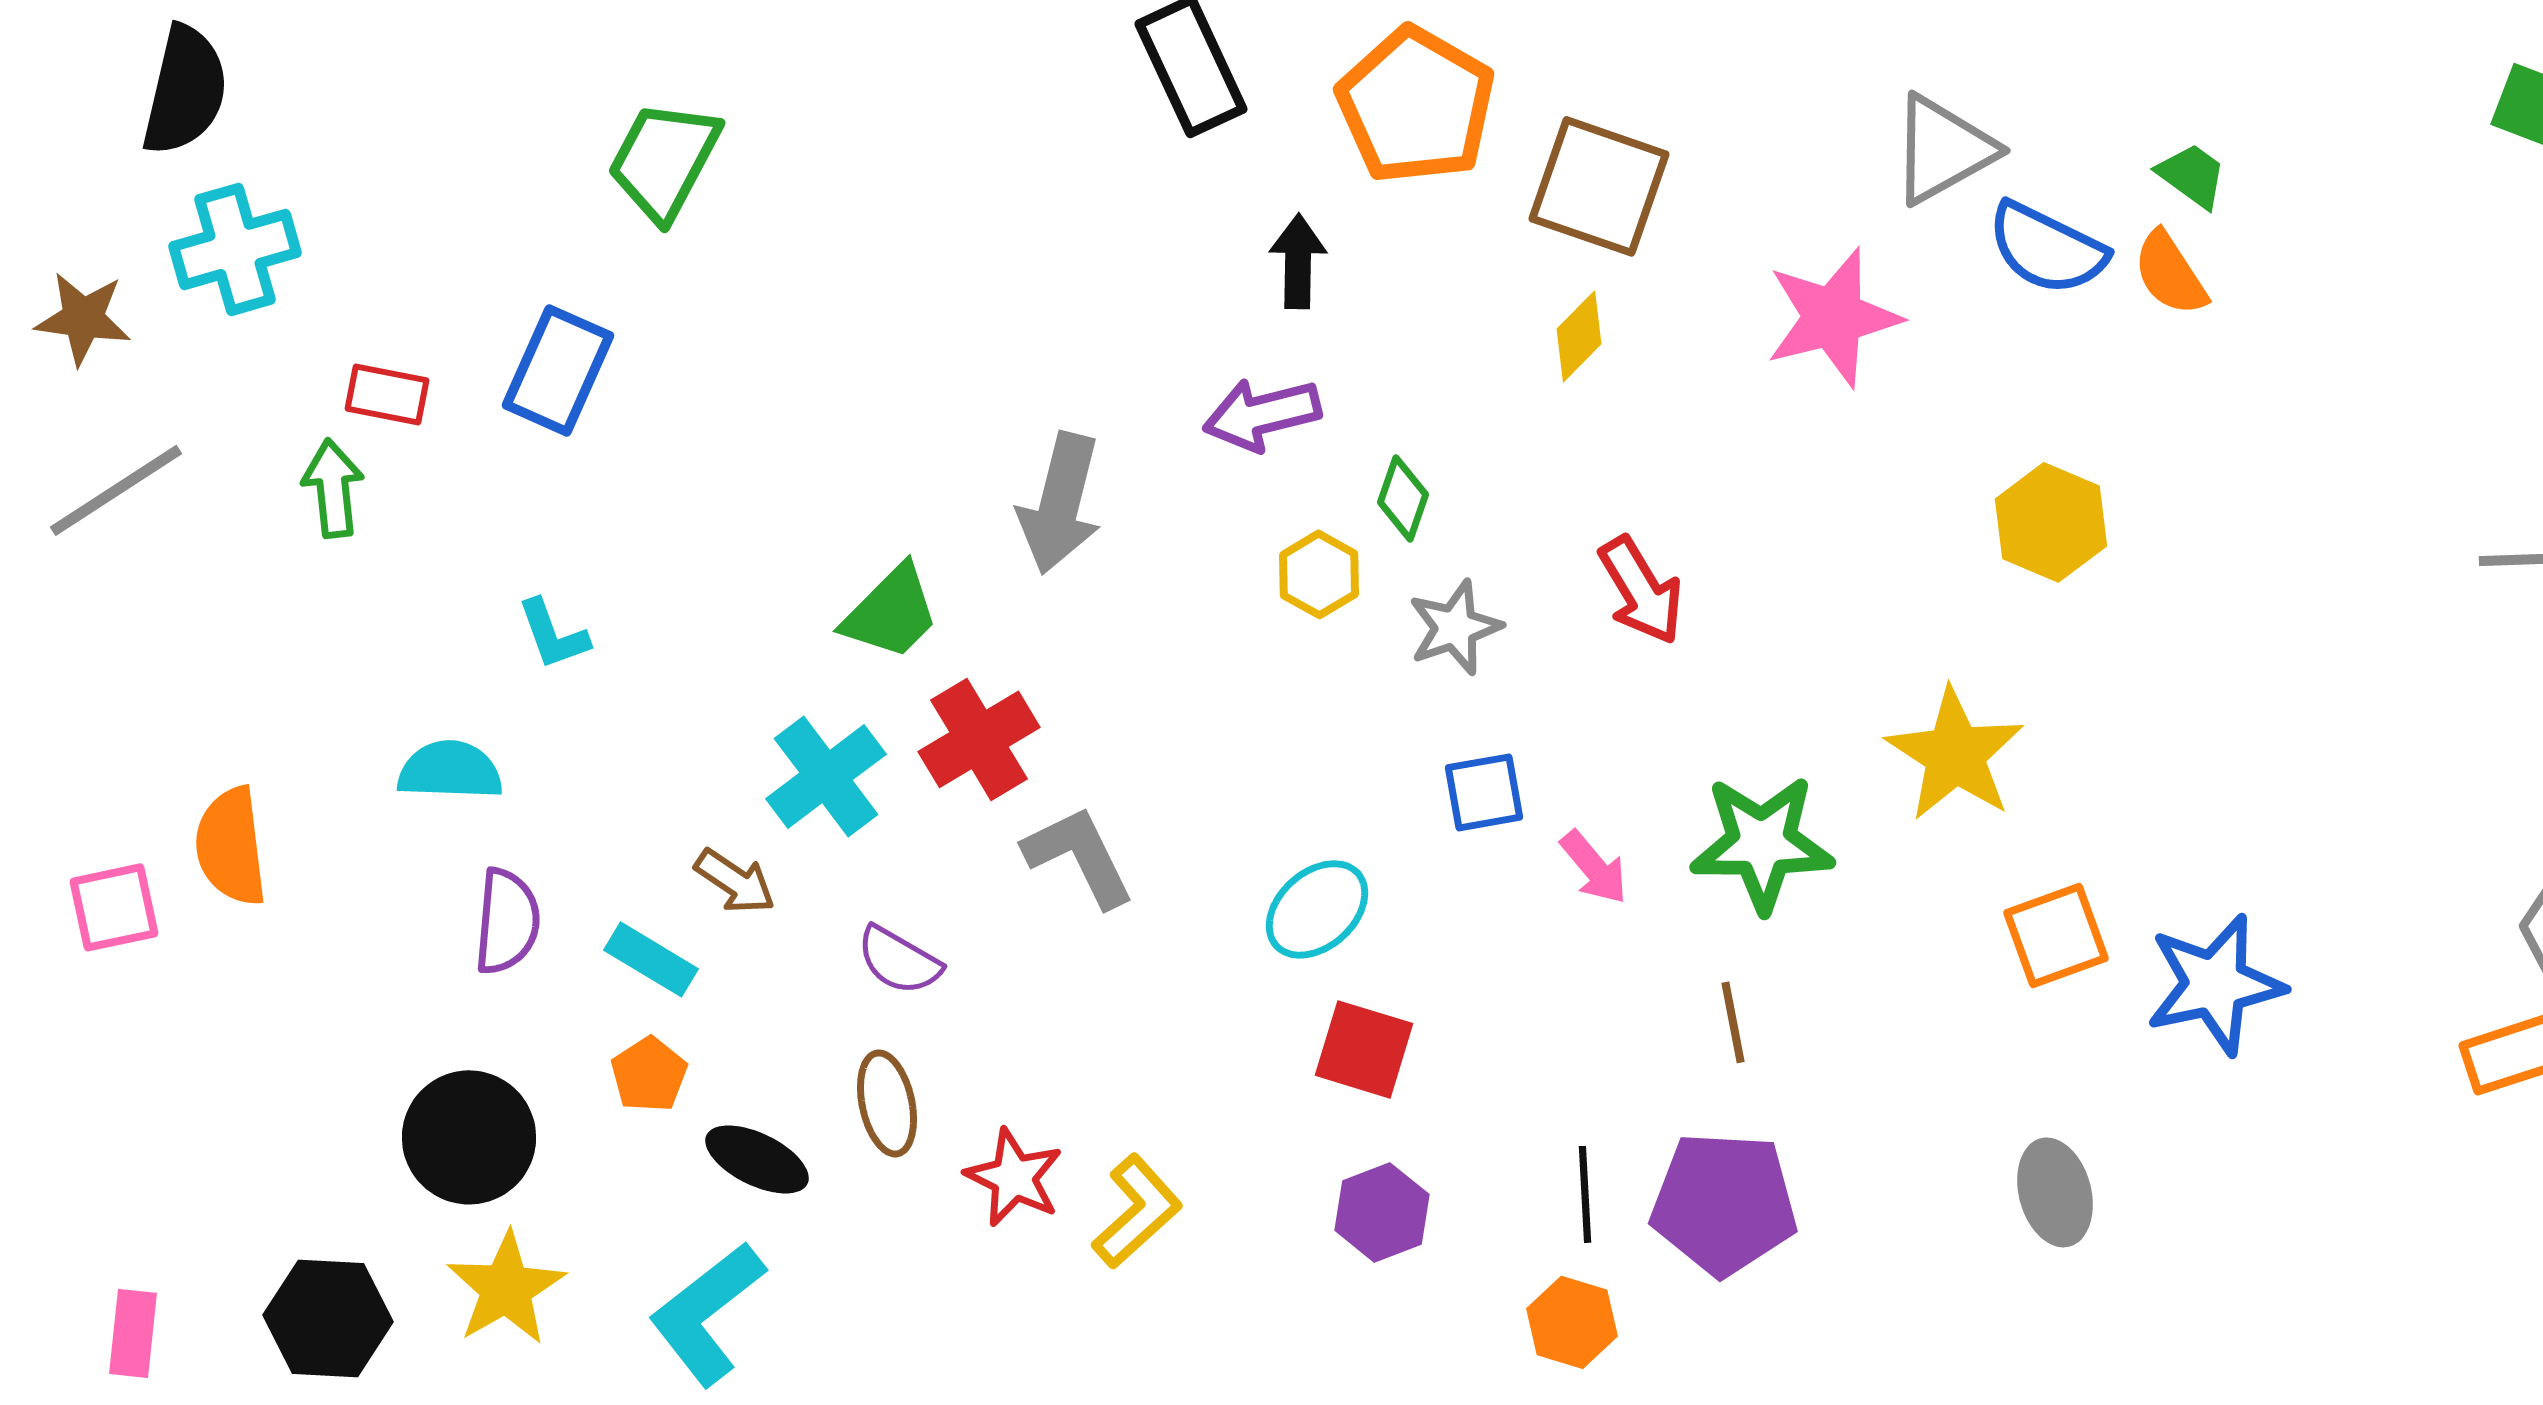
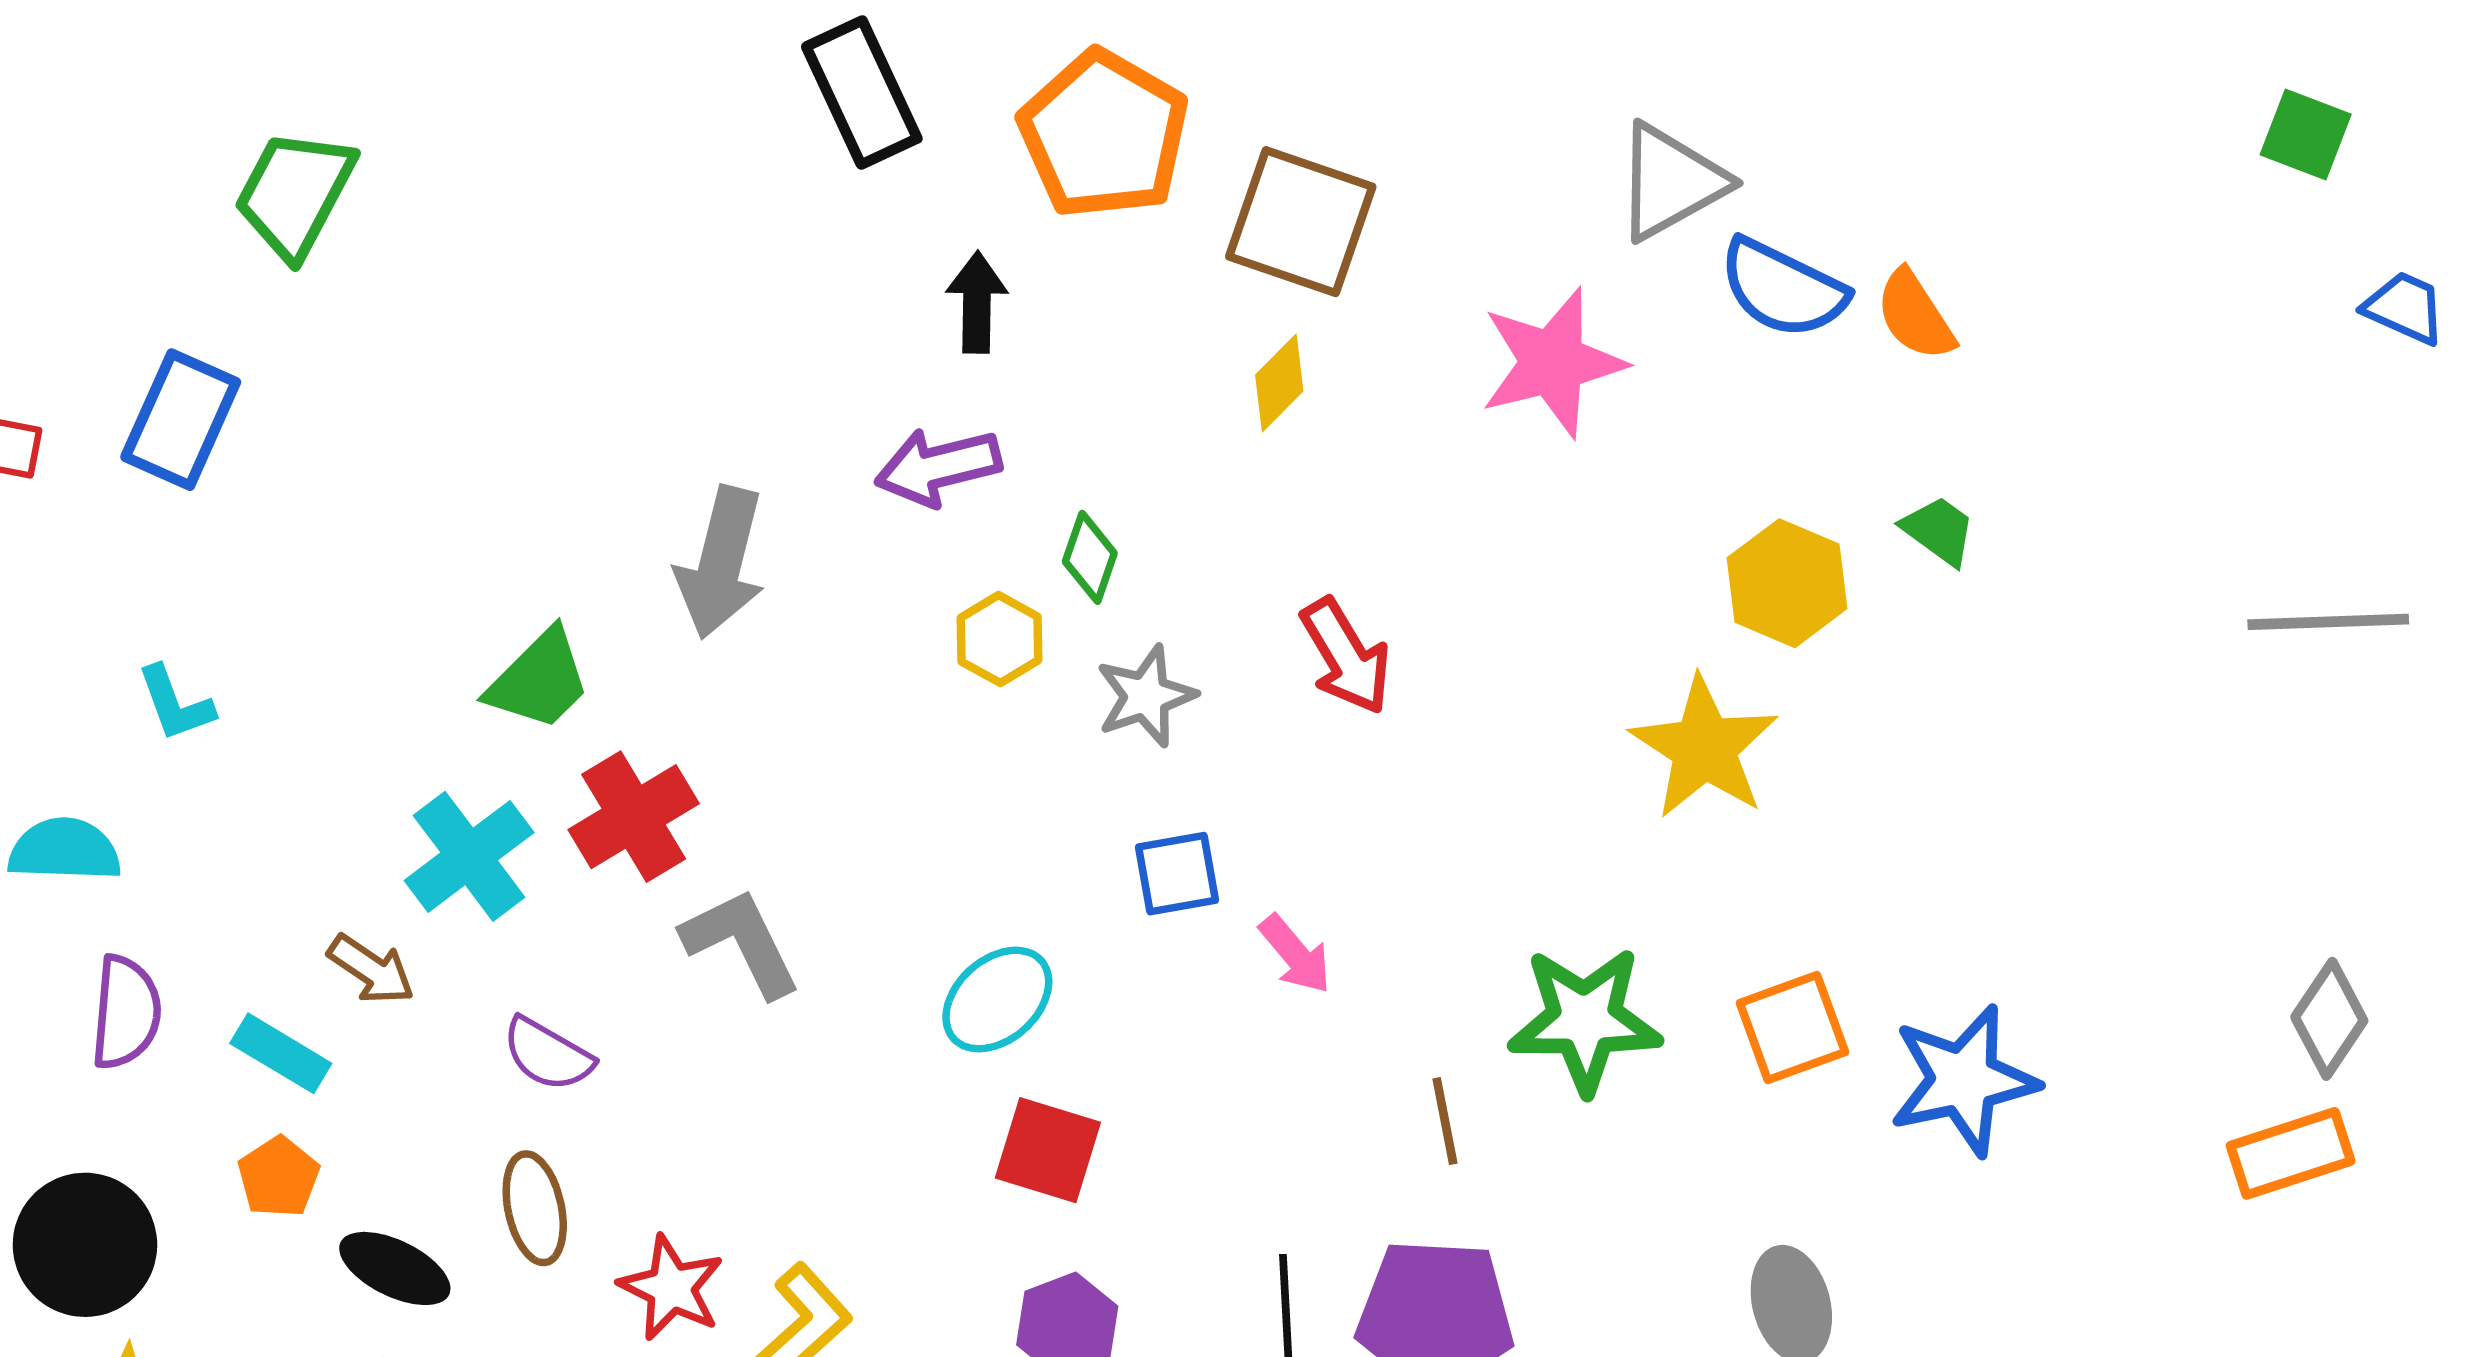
green trapezoid: (2192, 175) -> (1939, 530), moved
yellow star: (1955, 754) -> (1704, 748), moved
green star: (1762, 843) -> (1585, 1020), moved

